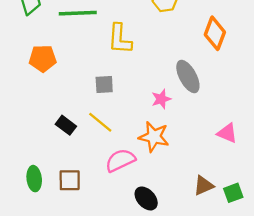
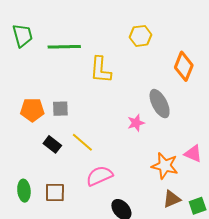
orange pentagon: (43, 58) -> (32, 110), moved
gray square: (104, 84) -> (60, 109), moved
orange star: (154, 137) -> (165, 166), moved

